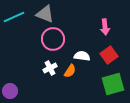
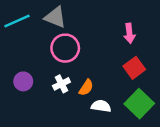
white semicircle: (82, 56) -> (101, 106), moved
green square: (113, 84) -> (139, 104), turned -30
purple circle: (10, 91) -> (23, 81), moved

